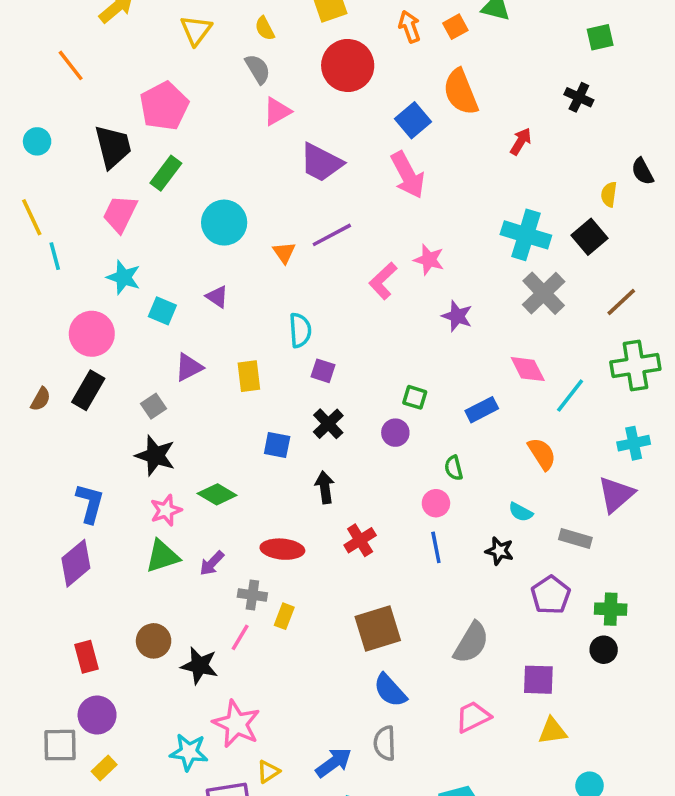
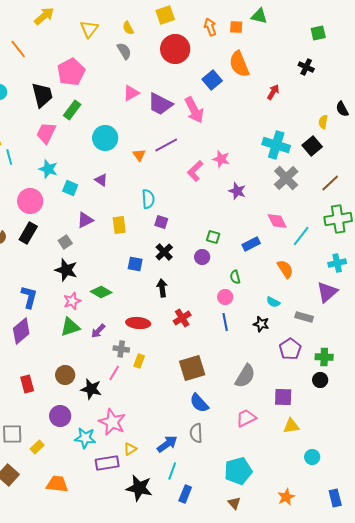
orange square: (455, 27) -> (236, 27), turned 32
pink triangle: (277, 111) -> (131, 93), moved
pink arrow: (408, 175) -> (194, 110), moved
purple circle: (97, 715) -> (60, 416), moved

